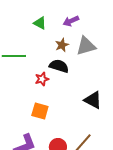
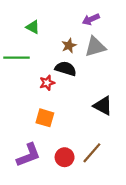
purple arrow: (71, 21) -> (91, 19), moved
green triangle: (40, 23) -> (33, 27), moved

